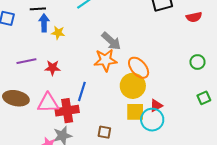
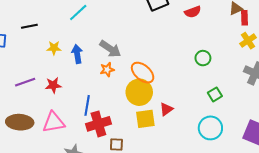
blue arrow: (44, 23) -> (77, 54), moved
orange star: (105, 60) -> (107, 70), size x0.6
red cross: (67, 111) -> (98, 124), moved
cyan circle: (152, 120) -> (210, 128), moved

